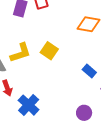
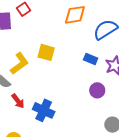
purple circle: (84, 113) -> (97, 90), moved

